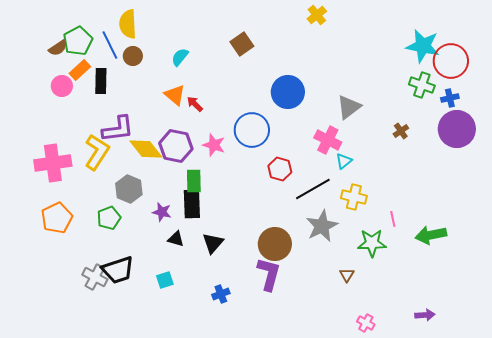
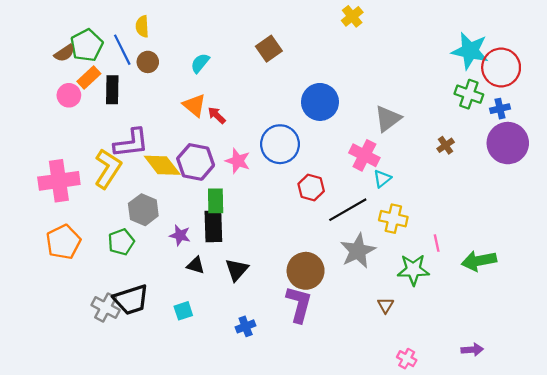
yellow semicircle: (128, 24) -> (142, 26), size x0.7

